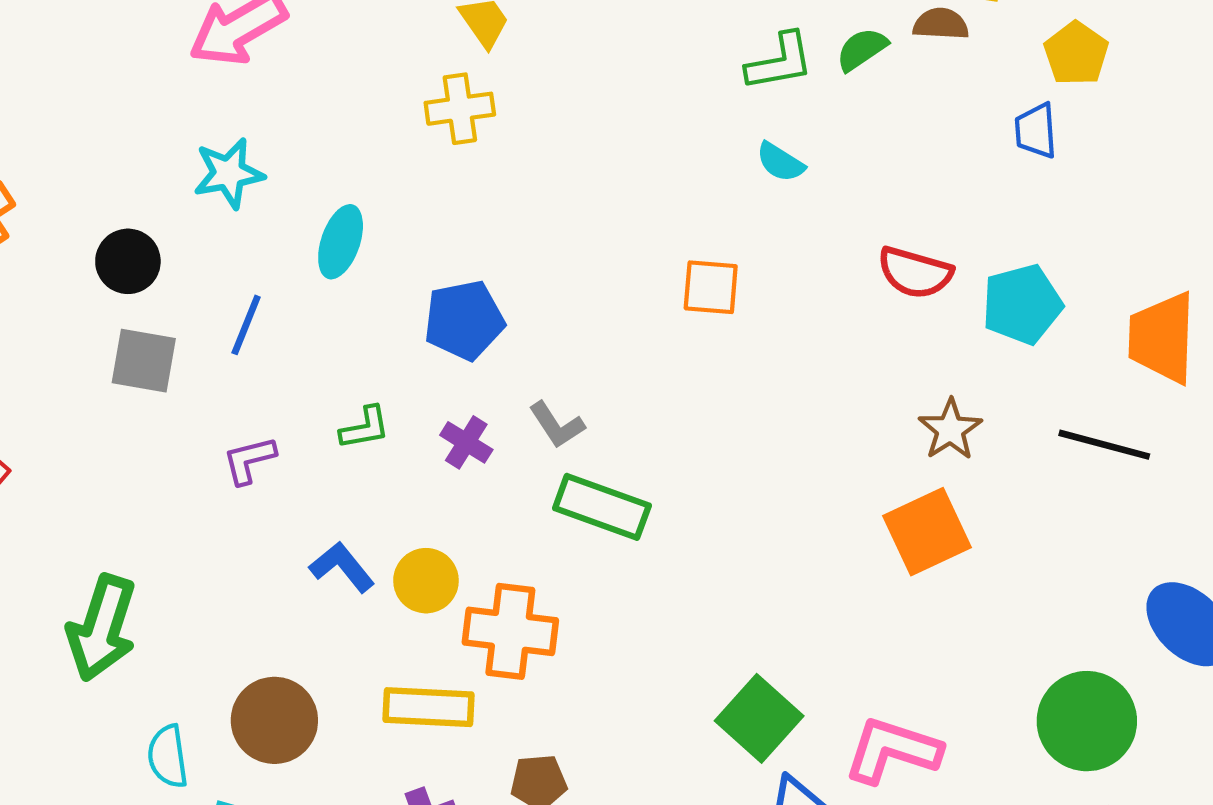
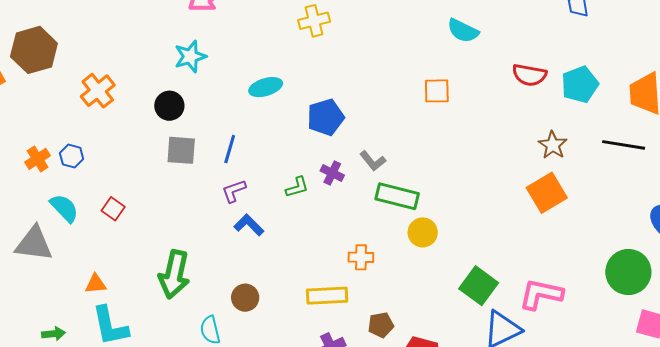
cyan semicircle: (780, 162) -> (463, 31), size x1.4
cyan star: (229, 173) -> (190, 56), moved
cyan ellipse: (341, 242) -> (266, 87), turned 60
blue line: (246, 325) -> (230, 149), moved
green L-shape: (365, 428) -> (297, 187), moved
blue L-shape: (342, 567) -> (249, 225), moved
yellow circle: (426, 581) -> (423, 232), moved
orange cross: (510, 631) -> (361, 257), size x0.6
brown circle: (274, 720) -> (245, 298), moved, size x0.7

